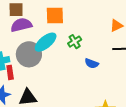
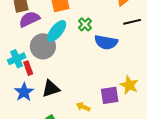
blue semicircle: (92, 63) -> (106, 42), size x1.6

